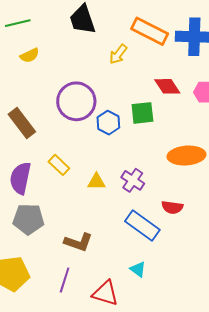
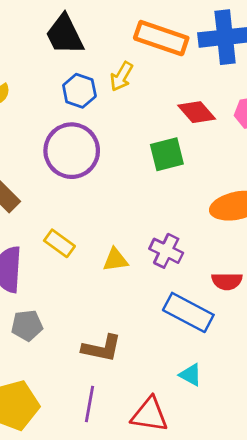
blue hexagon: (108, 123) -> (79, 91), moved
gray pentagon: (28, 219) -> (27, 325), size x0.7

